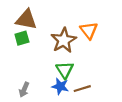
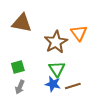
green square: (22, 38) -> (18, 67), moved

